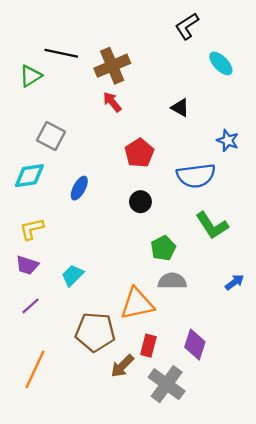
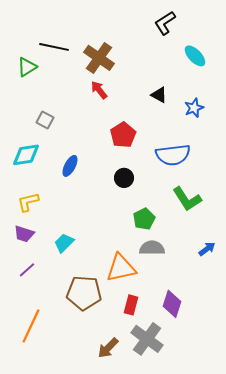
brown cross: (112, 66) -> (99, 58), turned -32
gray square: (51, 136) -> (45, 120), size x0.7
blue star: (228, 141) -> (194, 108), moved, turned 30
brown arrow: (122, 366) -> (108, 348), moved

